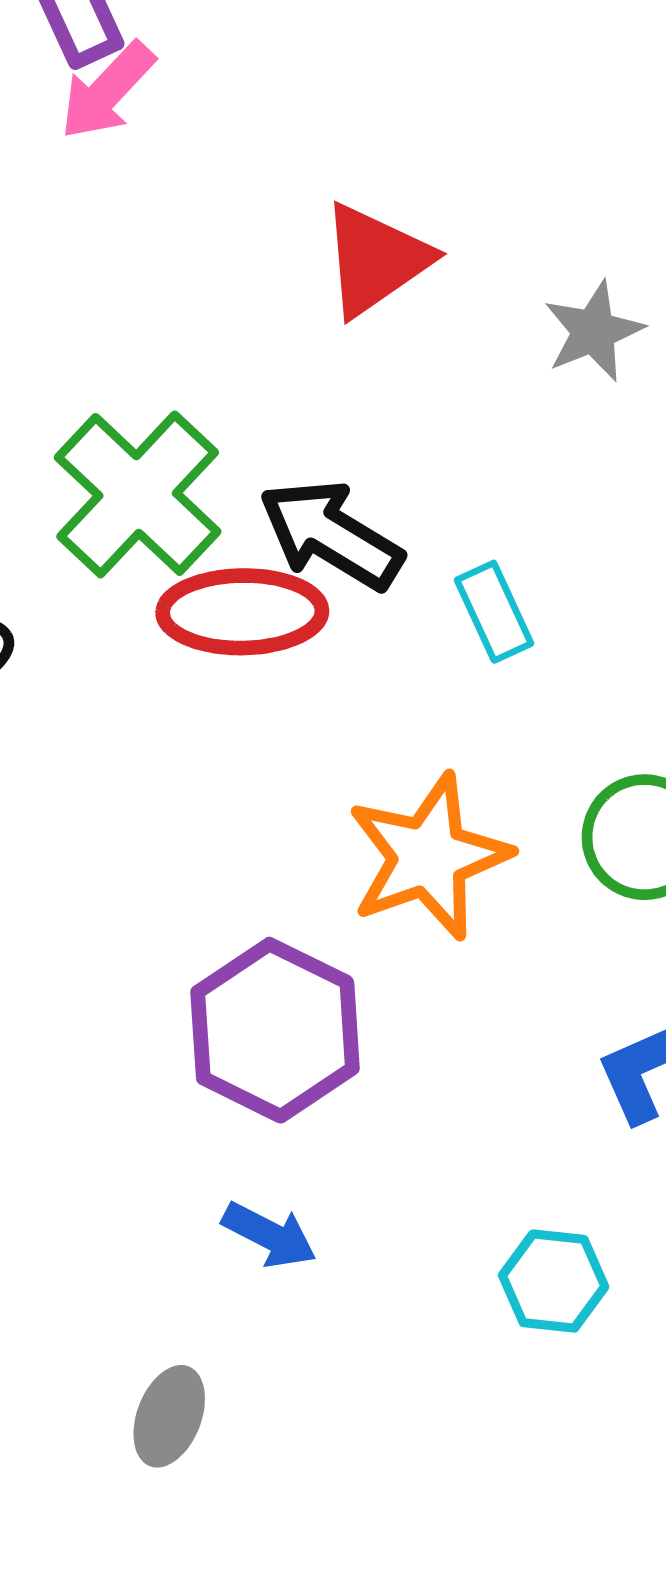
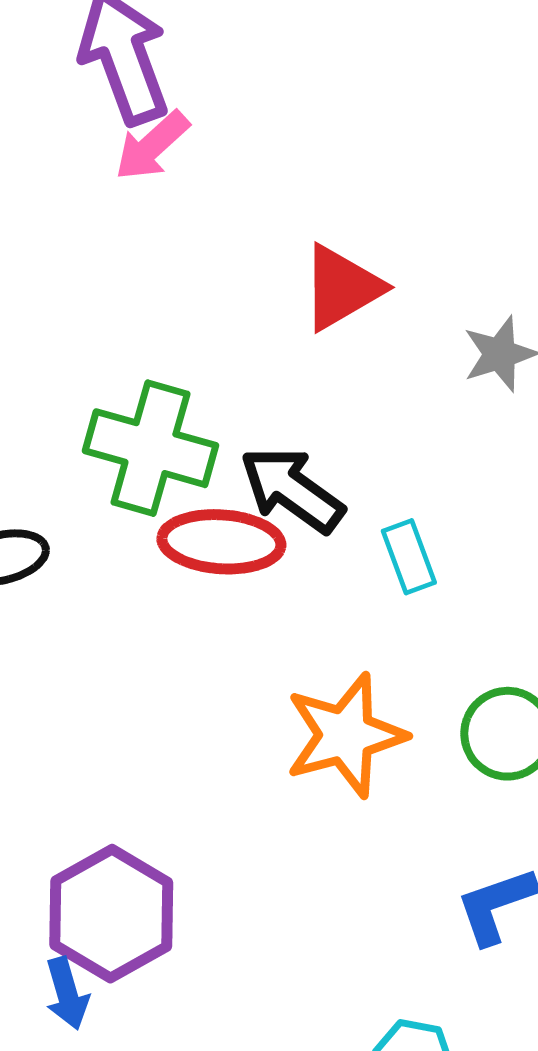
green cross: (138, 494) -> (150, 448), turned -32
purple hexagon: (275, 1030) -> (111, 914), moved
blue arrow: (269, 1235) -> (67, 993), moved, turned 42

